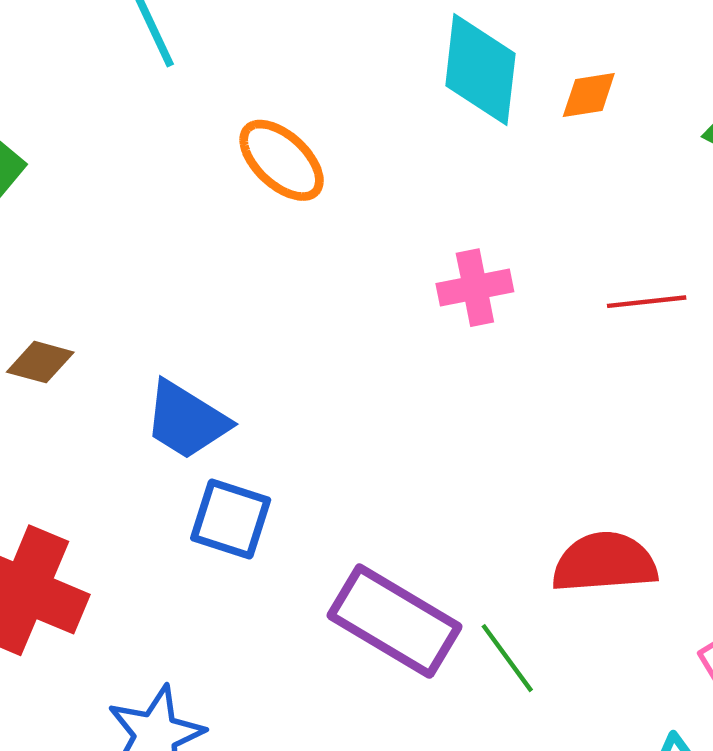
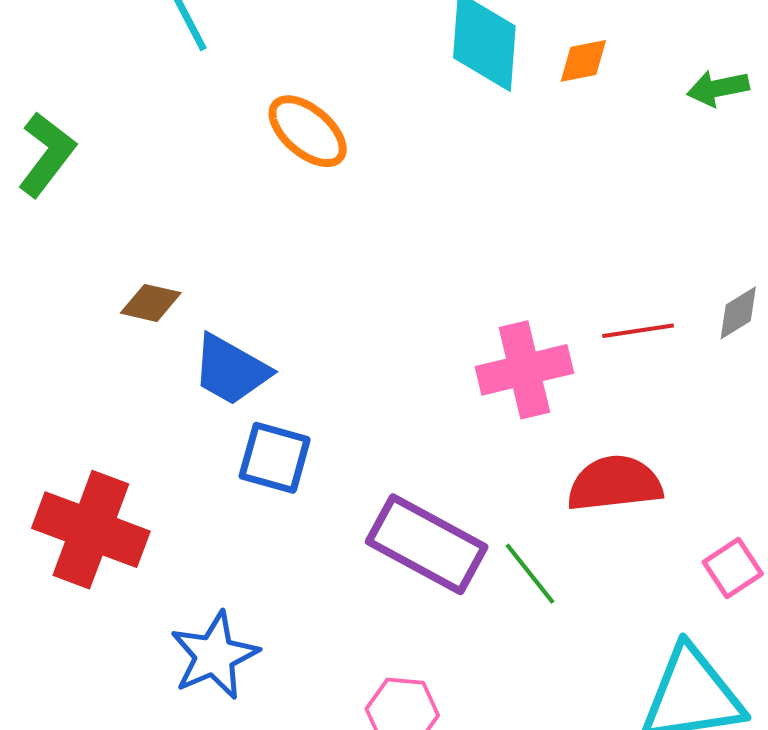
pink cross: (475, 288) -> (524, 370), moved, size x1.4
red line: (647, 302) -> (638, 331), moved
brown diamond: (40, 362) -> (151, 303), moved

